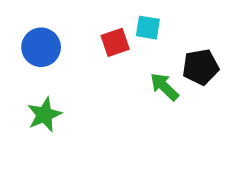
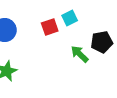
cyan square: (148, 28) -> (70, 18), turned -35

